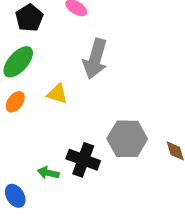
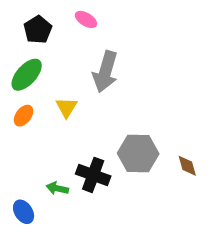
yellow triangle: (57, 94) -> (67, 107), turned 45

